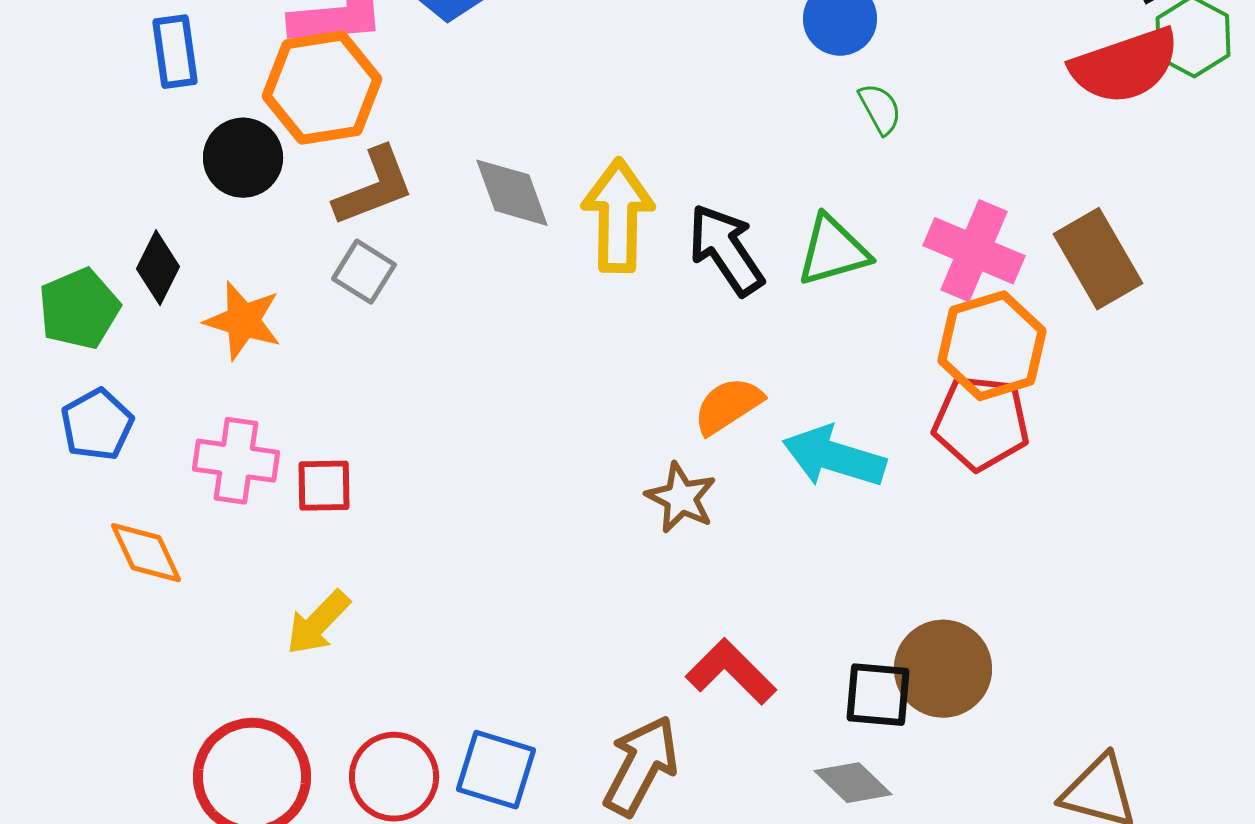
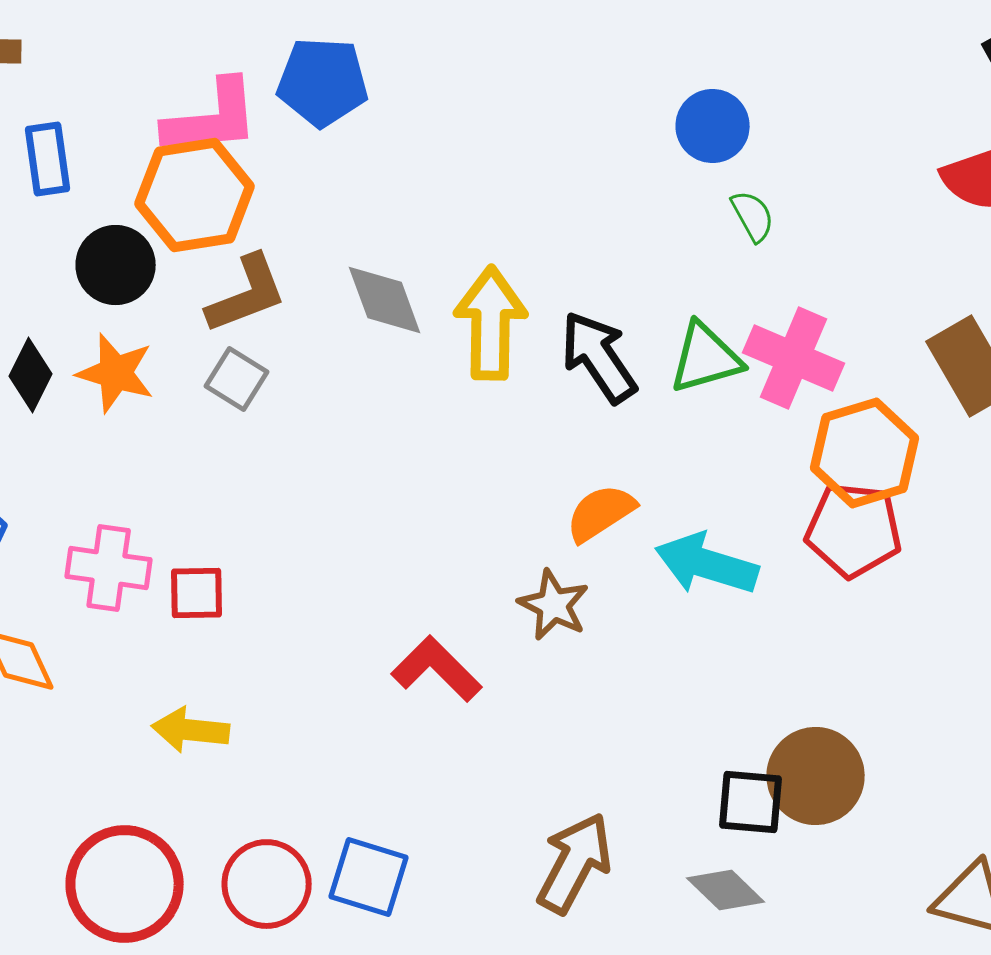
pink cross: (974, 251) -> (794, 358), moved
orange star: (243, 321) -> (116, 373), moved
yellow arrow: (318, 623) -> (191, 730), turned 52
red L-shape: (731, 672) -> (437, 669), moved
brown arrow: (641, 766) -> (575, 863), moved

